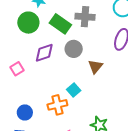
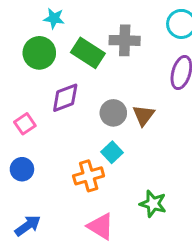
gray circle: (74, 49) -> (113, 113), moved
blue circle: (25, 112) -> (22, 169), moved

